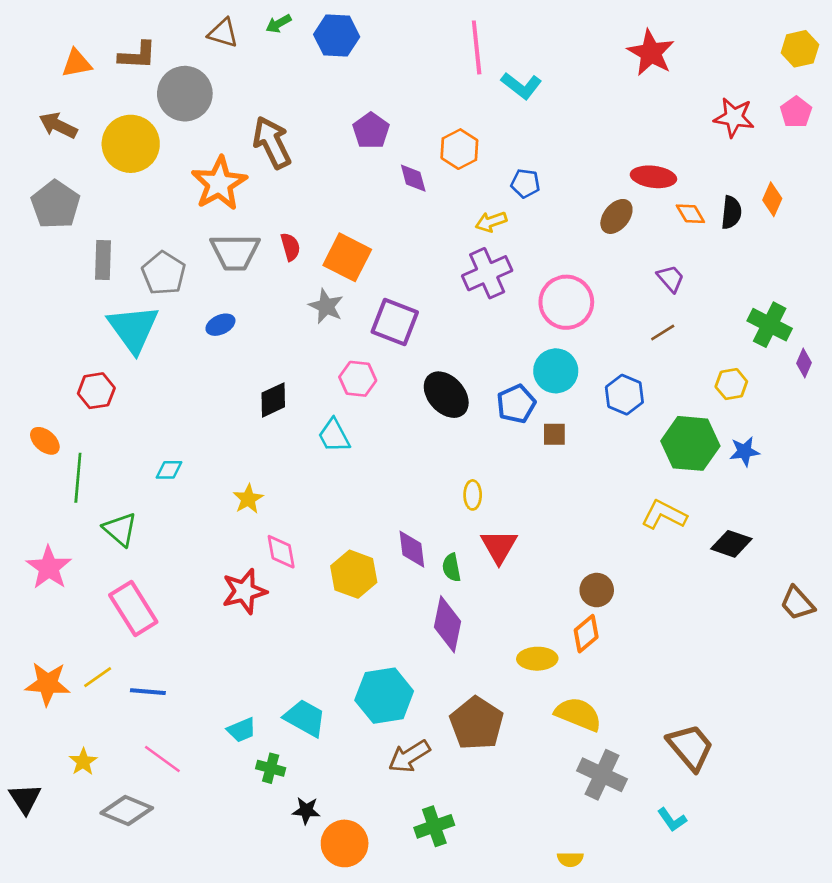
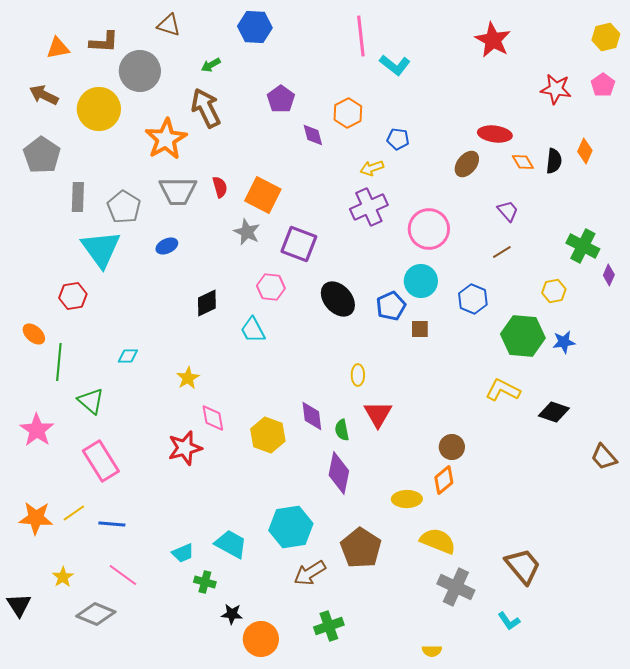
green arrow: (279, 24) -> (211, 65), moved

